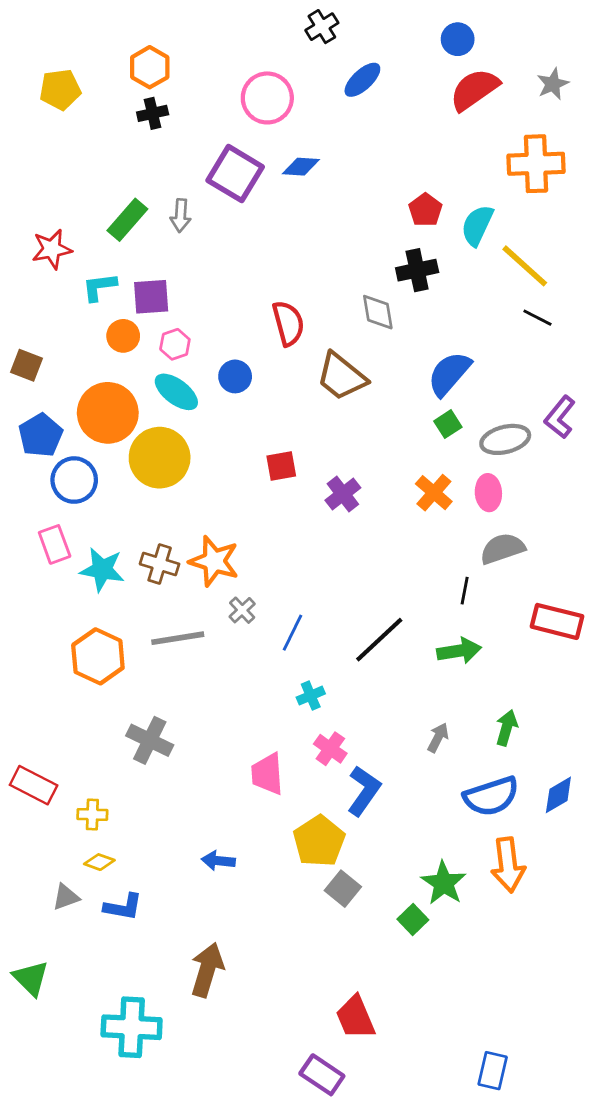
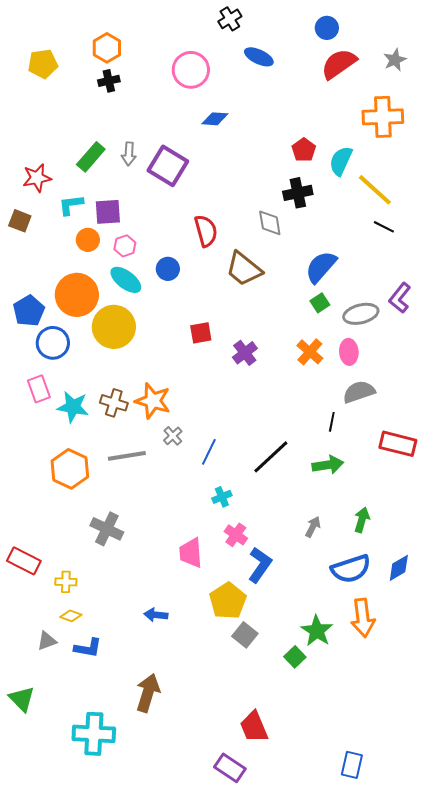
blue ellipse: (362, 80) -> (259, 57), turned 68
purple square: (235, 174) -> (168, 166), moved
brown square: (27, 365) -> (20, 221), moved

